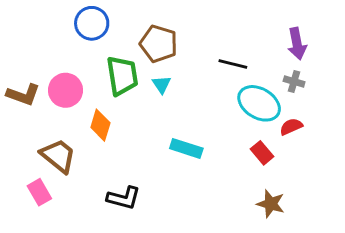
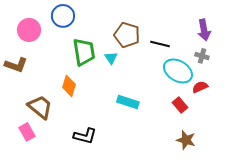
brown pentagon: (159, 44) -> (127, 35), moved
pink circle: (65, 90) -> (29, 30), moved

